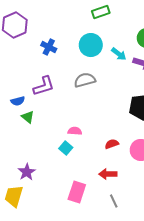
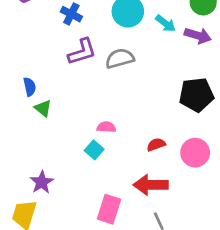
purple L-shape: (44, 86) -> (82, 52), moved
blue semicircle: (18, 101) -> (30, 87), turned -88
red arrow: (108, 174) -> (151, 185), size x1.4

